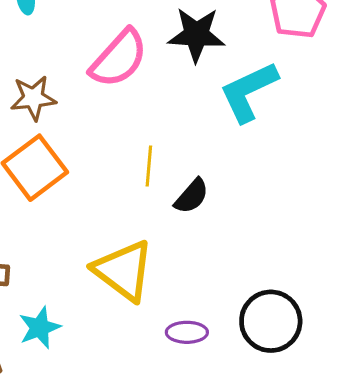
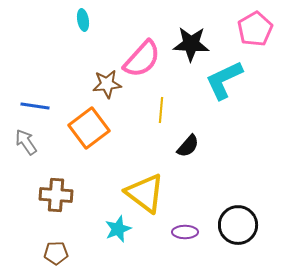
brown star: (33, 98) -> (107, 84), moved
yellow line: (149, 166) -> (161, 110), moved
cyan star: (40, 328) -> (118, 229), moved

